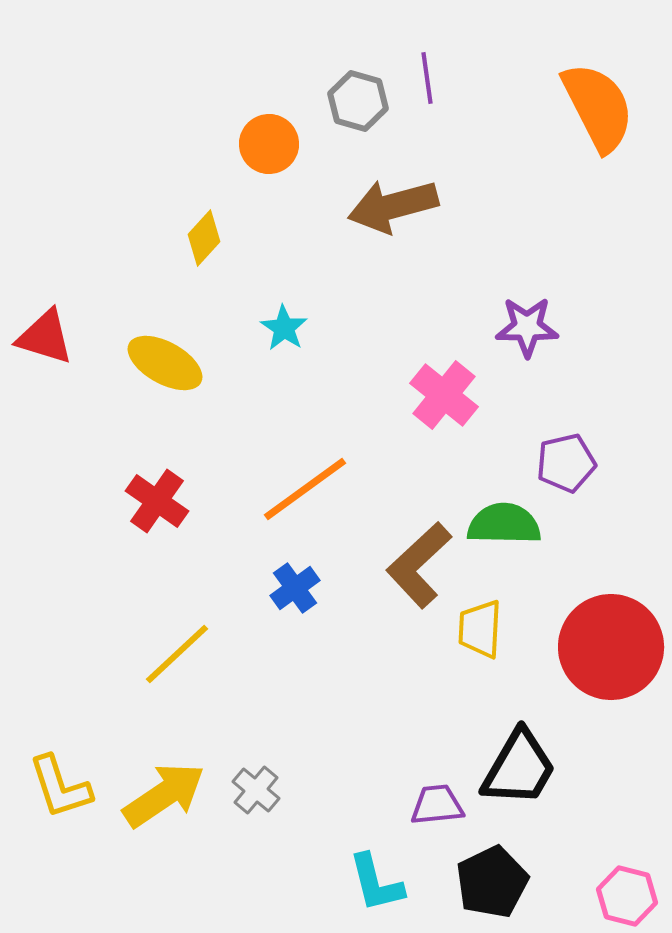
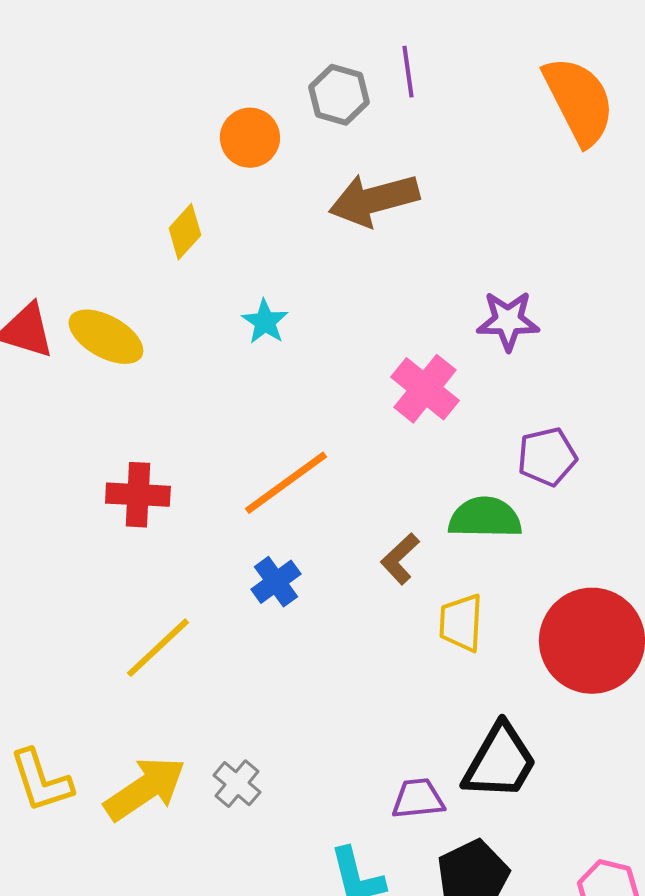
yellow ellipse: (165, 363) -> (106, 337), moved
red cross: (157, 501) -> (138, 495), turned -32
brown L-shape: (419, 565) -> (400, 559), size x0.6

